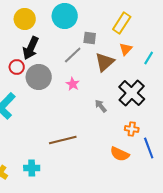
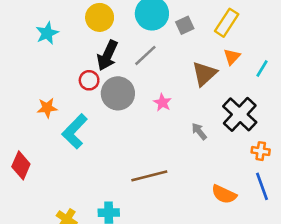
gray square: (90, 38) -> (185, 25), moved, turned -32
gray line: (73, 55) -> (145, 55), moved
orange cross: (132, 129) -> (261, 151), moved

